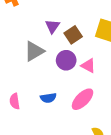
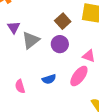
purple triangle: (53, 26) -> (14, 27), moved
pink triangle: (88, 66) -> (89, 56), moved

